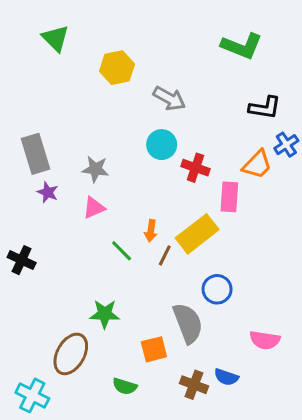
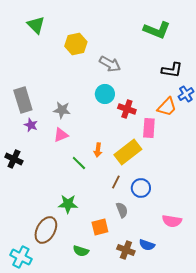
brown line: (165, 255) -> (116, 182), moved
black cross: (22, 260) -> (14, 159), moved
gray semicircle: (188, 323) -> (122, 210), size x0.6

